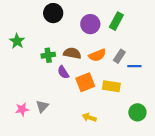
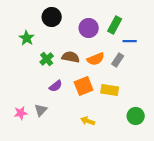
green star: (17, 41) -> (27, 38), moved
green cross: (48, 55) -> (47, 59), turned -32
blue line: (134, 66) -> (130, 41), moved
purple semicircle: (63, 72) -> (56, 86), moved, turned -96

